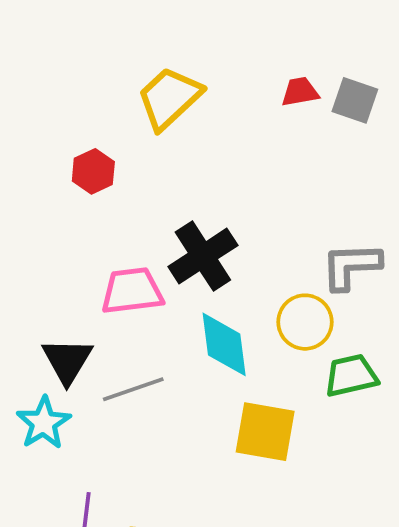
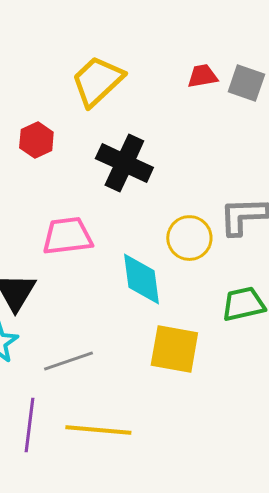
black cross: (203, 256) -> (124, 163), moved, turned -32
yellow circle: (305, 322) -> (189, 238), moved
gray line: (133, 389) -> (68, 361), moved

